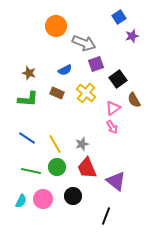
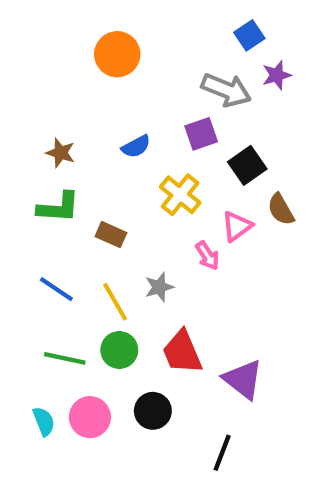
gray arrow: (84, 43) -> (226, 90), moved
brown rectangle: (57, 93) -> (111, 235), moved
pink arrow: (112, 127) -> (207, 256), moved
gray star: (82, 144) -> (159, 287), moved
cyan semicircle: (21, 201) -> (44, 421), turned -48

